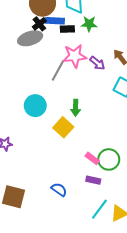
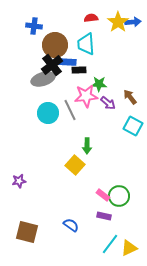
black cross: (39, 24) -> (52, 65), size x1.5
green star: (89, 24) -> (99, 84), moved
gray line: (58, 70) -> (70, 110), turned -55
cyan circle: (35, 106) -> (48, 113), moved

